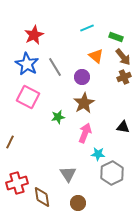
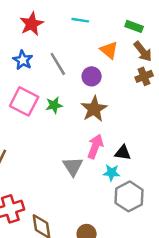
cyan line: (87, 28) -> (80, 20), moved, turned 32
blue star: (27, 64) -> (23, 60), size x0.7
green star: (58, 117) -> (54, 105), moved
black triangle: (123, 127) -> (123, 153), moved
gray triangle: (68, 174) -> (73, 166), moved

